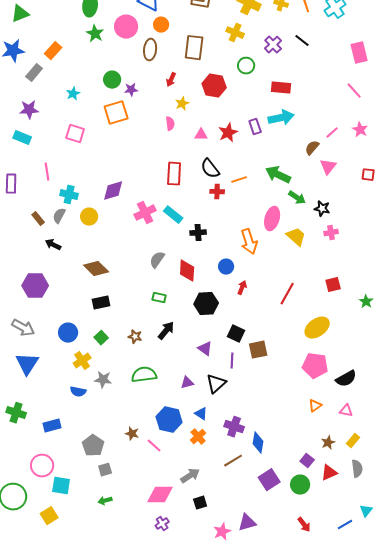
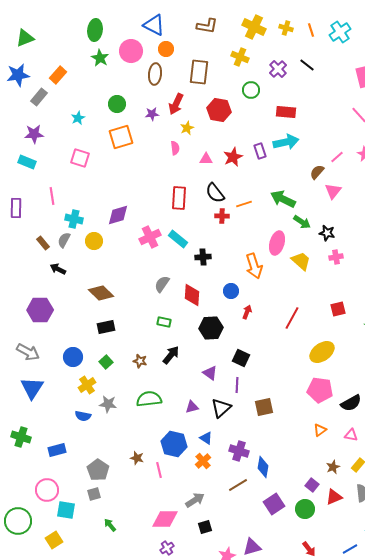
red arrow: (171, 80) -> (176, 104), size x1.5
purple star: (131, 90) -> (152, 114), moved
brown square: (258, 350) -> (264, 407), moved
pink line: (154, 446) -> (159, 470), turned 35
gray square: (105, 470) -> (94, 494), moved
green arrow: (105, 501) -> (110, 525), turned 64

